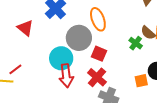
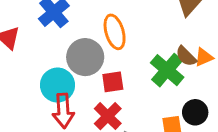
green cross: (136, 43) -> (167, 70), size x1.6
red square: (99, 54) -> (113, 82), turned -35

